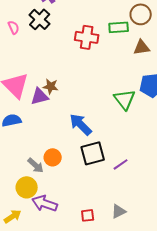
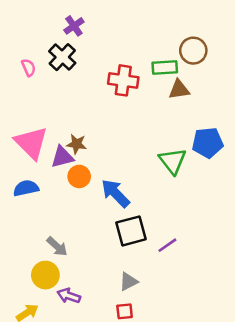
brown triangle: (142, 47) -> (179, 90), moved
orange circle: (53, 157) -> (79, 176), moved
purple arrow: (45, 203) -> (69, 296), size x0.7
gray triangle: (119, 211) -> (128, 282), moved

